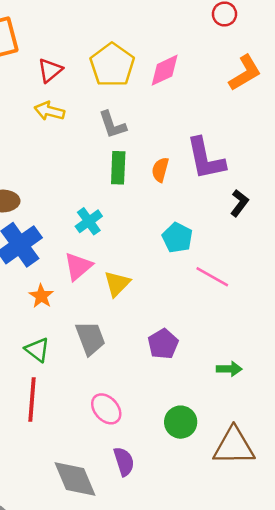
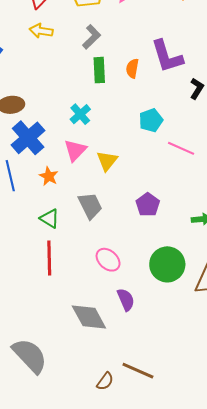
gray L-shape: (112, 125) -> (91, 37), turned -110
cyan pentagon: (177, 238) -> (151, 120), turned 30
green circle: (181, 422) -> (167, 264), size x1.4

